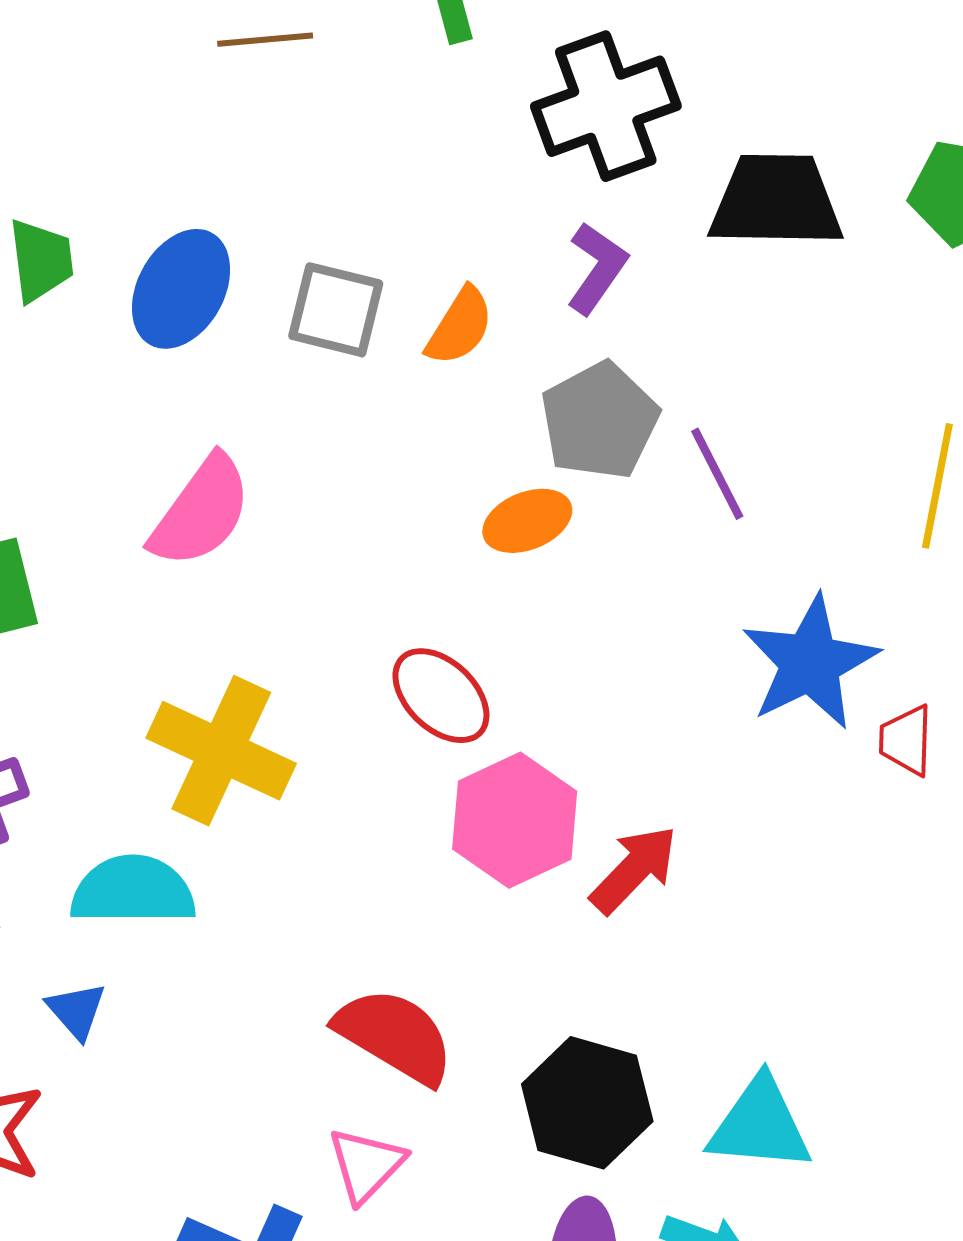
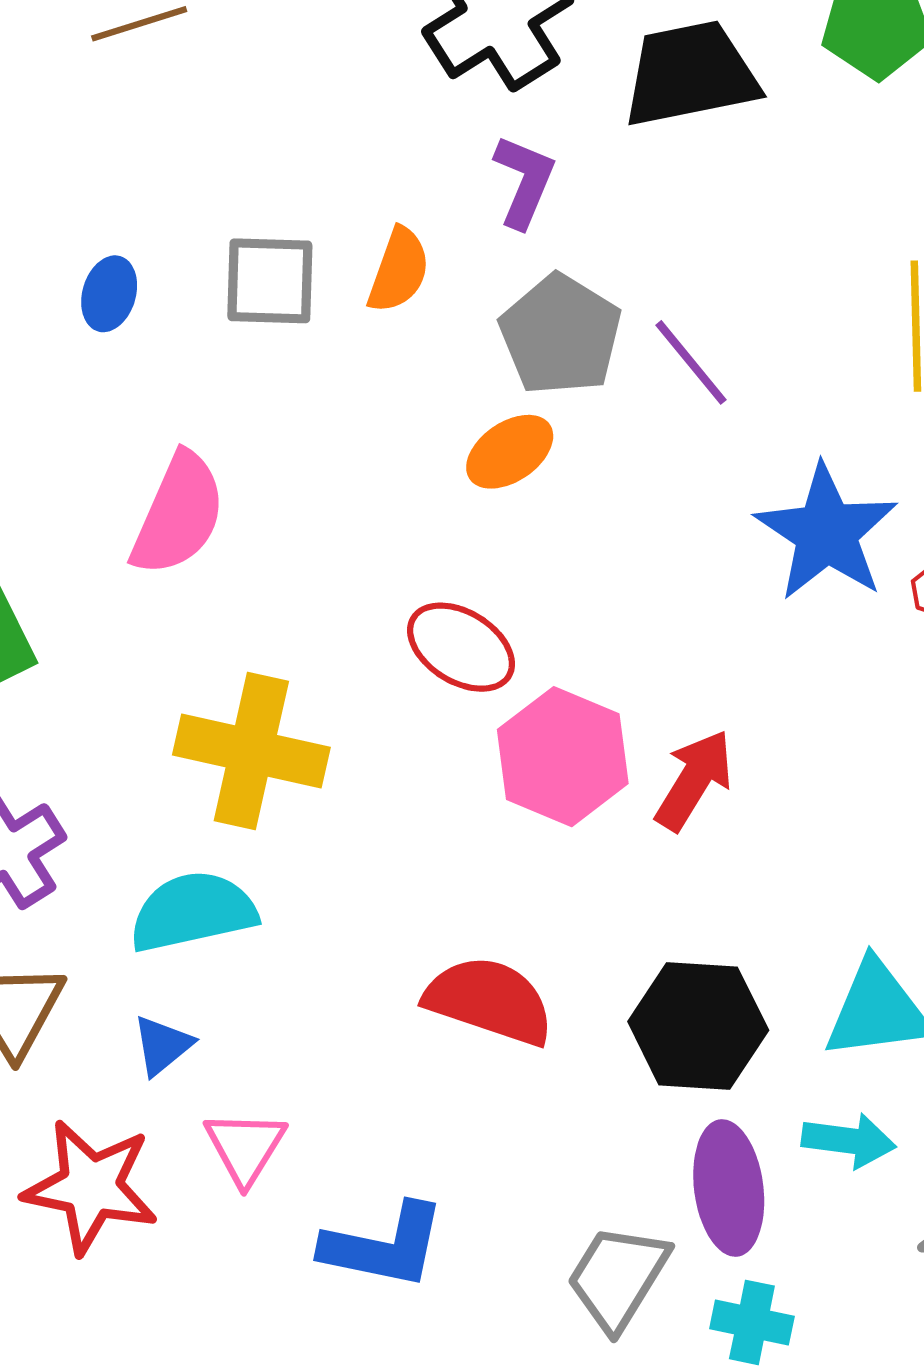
blue ellipse: (181, 289) -> (109, 294), size x0.6
blue triangle: (76, 1011) -> (162, 1045), turned 44
pink triangle: (366, 1165) -> (245, 1147), moved

